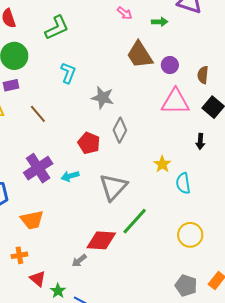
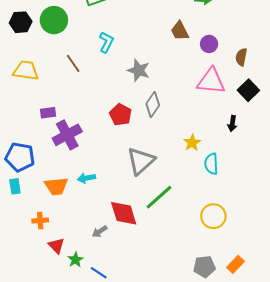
brown trapezoid: (140, 55) -> (180, 31), size x0.7
purple rectangle: (11, 85) -> (48, 113), moved
brown line: (38, 114) -> (73, 63), moved
cyan arrow: (70, 176) -> (86, 178), moved
red diamond: (101, 240) -> (124, 213), turned 64
gray pentagon: (186, 285) -> (204, 267), turned -30

